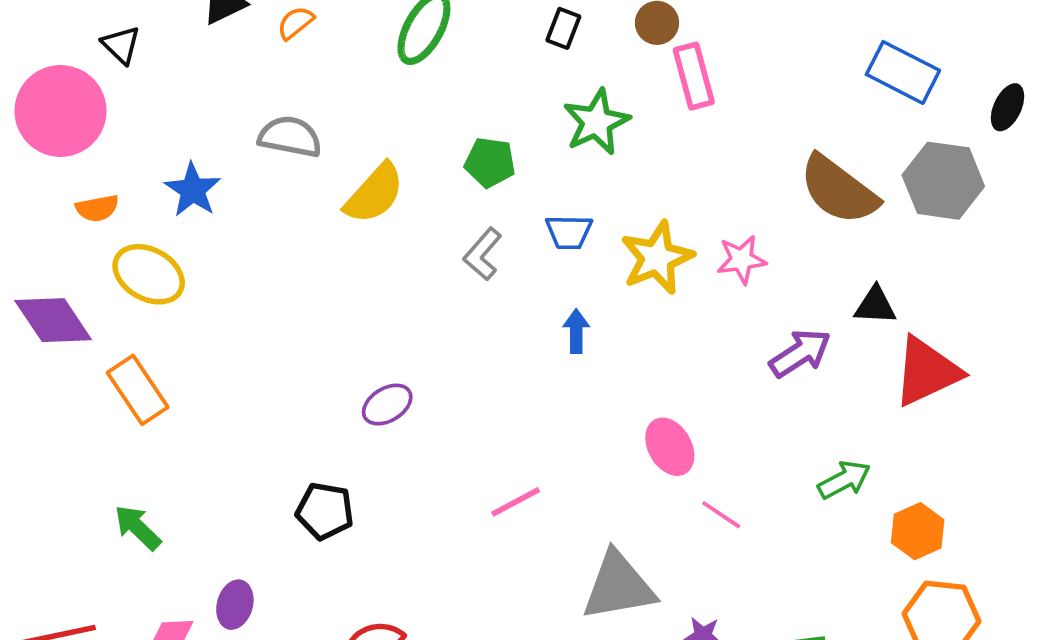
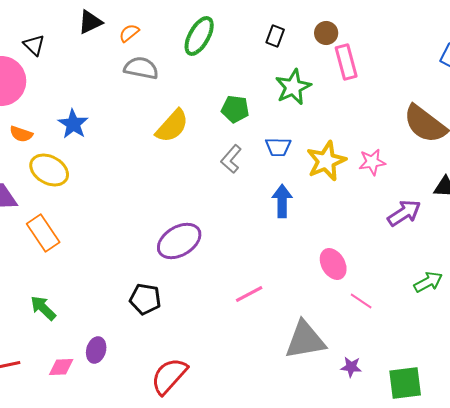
gray semicircle: (290, 137) -> (141, 68), moved
orange semicircle: (97, 208) -> (21, 134), turned 30
blue arrow: (576, 331) -> (282, 201), size x1.4
purple ellipse: (387, 405) -> (179, 241), size x1.6

